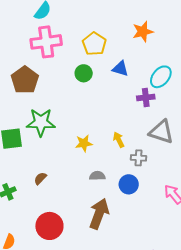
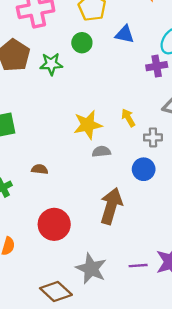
green star: (41, 122) -> (51, 64), moved, size x0.7
yellow star: (84, 143) -> (88, 125), size x1.4
gray semicircle: (97, 176) -> (101, 152), moved
brown semicircle: (40, 178) -> (40, 169), turned 56

